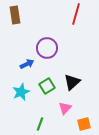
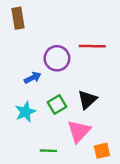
red line: (76, 14) -> (92, 46), moved, turned 75
pink triangle: (65, 108) -> (79, 131), size x1.5
green line: (40, 124) -> (48, 151), turned 72

